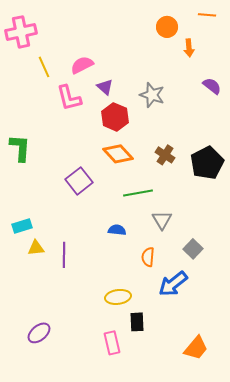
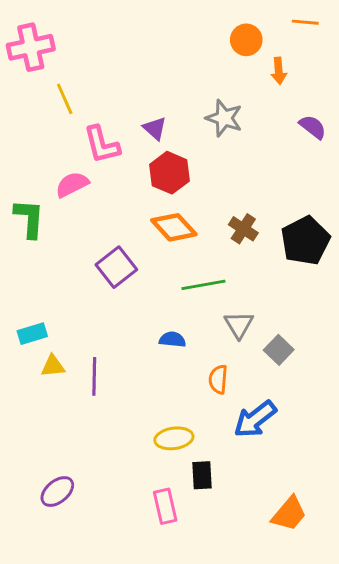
pink semicircle: (82, 65) -> (72, 184), moved
gray star: (152, 95) -> (224, 118), moved
gray square: (193, 249) -> (279, 350), moved

